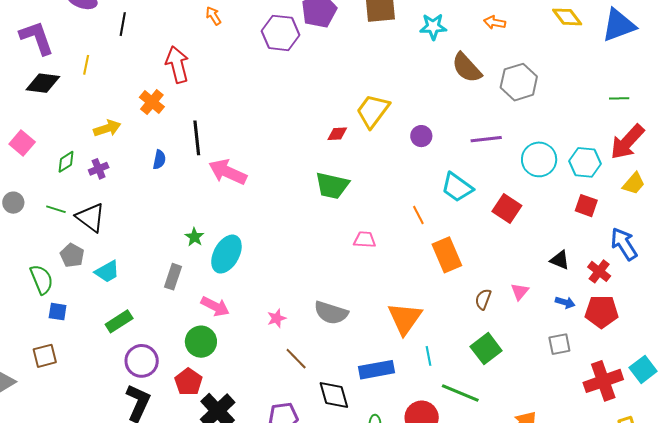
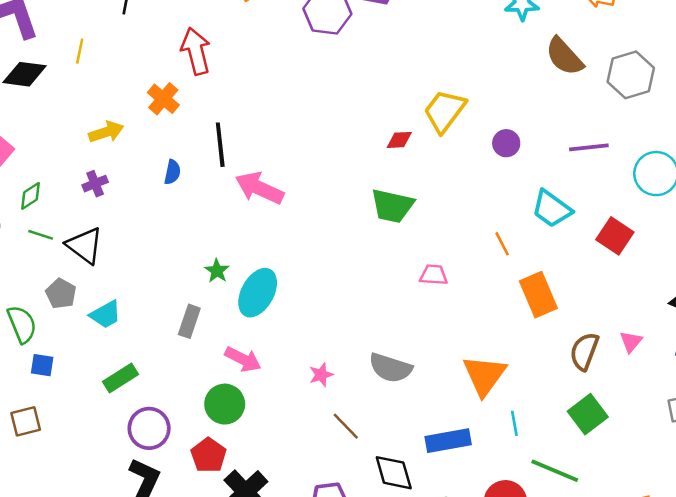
green diamond: (66, 162) -> (30, 196), moved
brown semicircle: (483, 299) -> (584, 351), size x1.4

